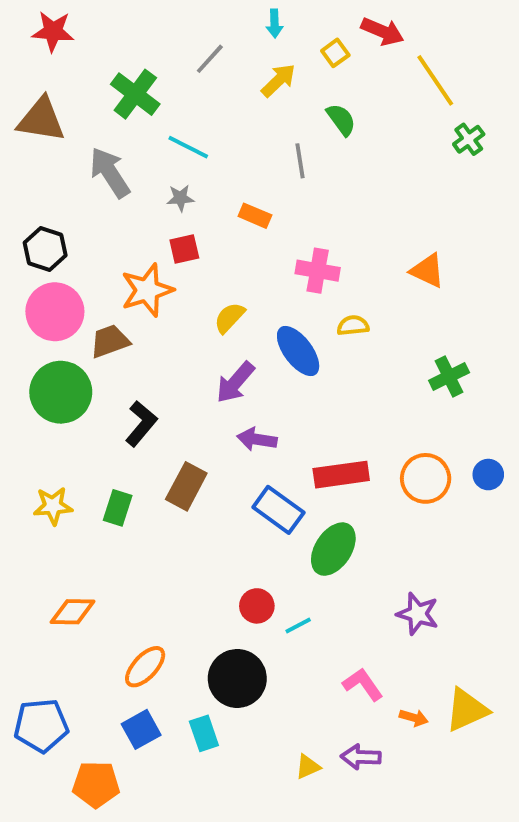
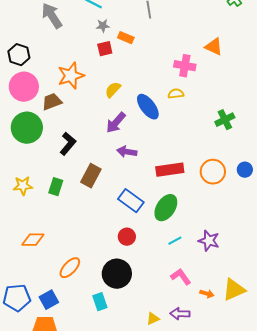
gray star: (180, 198) -> (103, 26), moved
red square: (184, 249) -> (105, 49), moved
pink cross: (318, 271) -> (185, 66), moved
orange triangle: (427, 271) -> (214, 47), moved
blue rectangle: (278, 510) -> (131, 201), moved
cyan line: (298, 626) -> (175, 241), moved
blue square: (141, 729) -> (49, 300), moved

